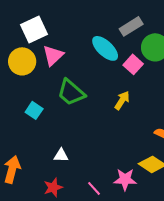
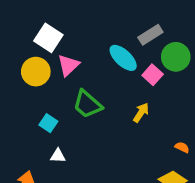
white square: (34, 29) -> (48, 38), turned -32
white triangle: (61, 155) -> (58, 156), moved

